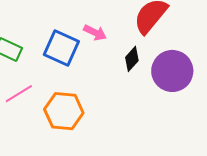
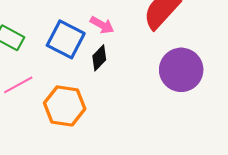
black diamond: (132, 59) -> (99, 58), moved

